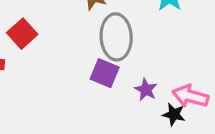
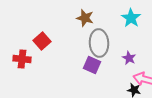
purple star: (146, 90) -> (129, 58), moved

